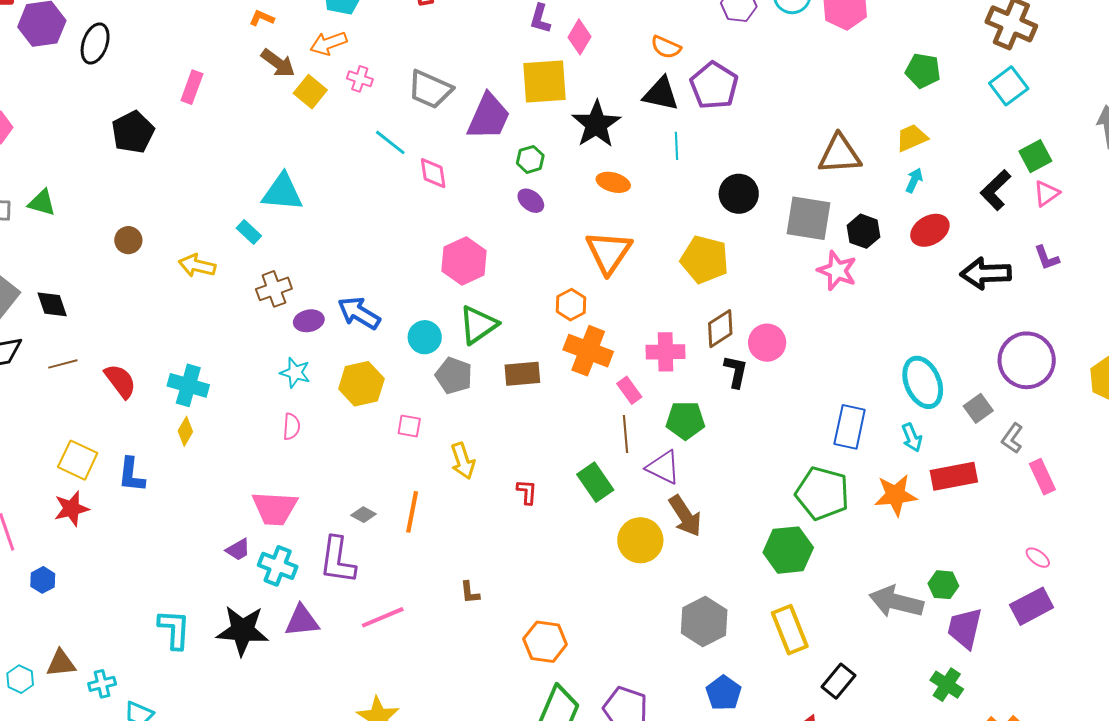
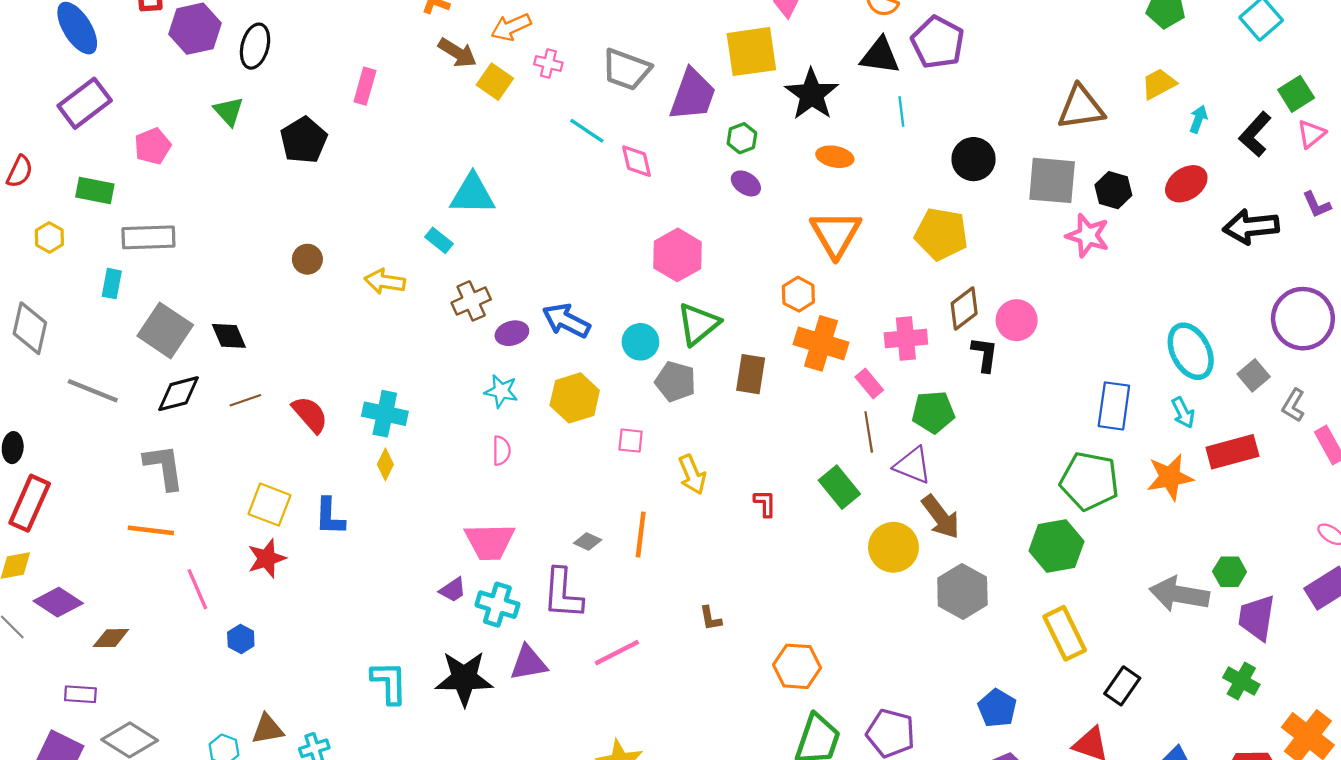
cyan arrow: (914, 180) -> (1198, 119), moved
green triangle: (42, 203) -> (229, 111), moved, turned 36
brown rectangle: (522, 374) -> (751, 374), turned -72
gray hexagon: (704, 621) -> (962, 591), moved

